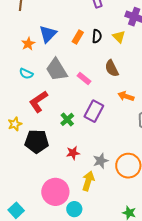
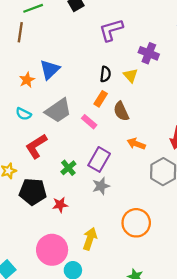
orange rectangle: (78, 37) -> (101, 99), moved
gray trapezoid: (57, 70) -> (58, 111), turned -95
red star: (73, 153) -> (60, 205), moved
gray star: (101, 161) -> (101, 186), moved

